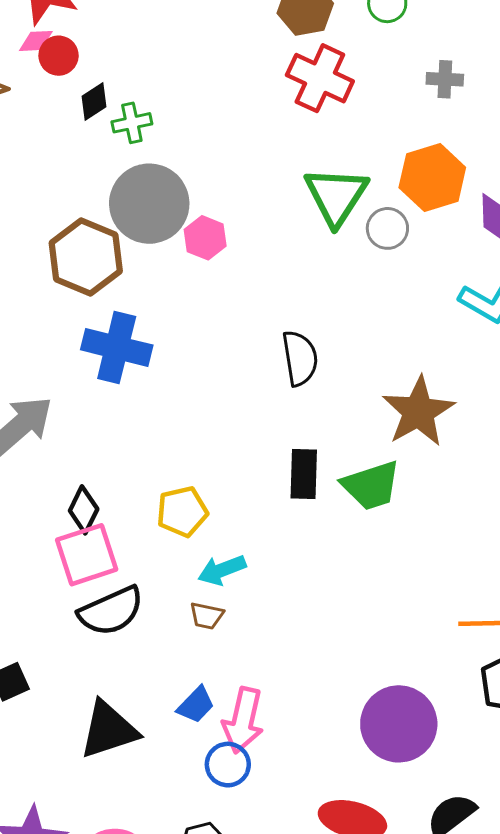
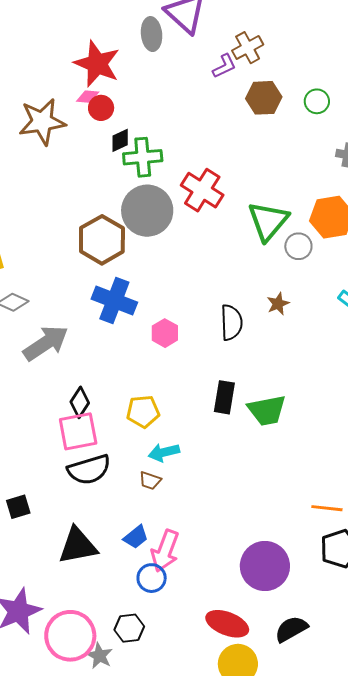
red cross: (320, 78) -> (202, 190), moved
green cross: (132, 123) -> (143, 157), size x1.5
pink hexagon: (205, 238) -> (165, 333), moved
brown star: (418, 411) -> (278, 304), moved, size x0.5

